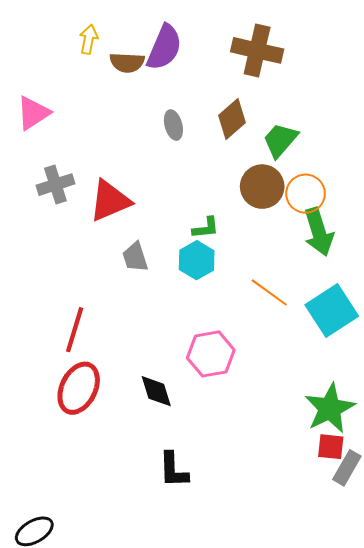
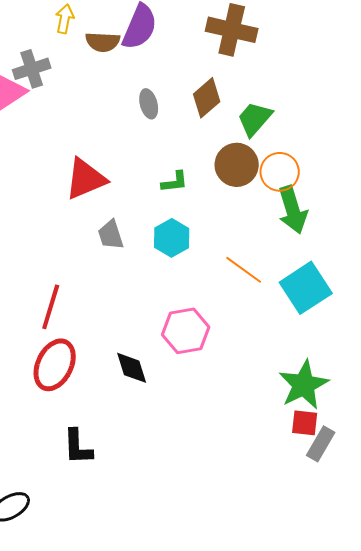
gray cross: (55, 185) -> (32, 69), moved
green L-shape: (206, 228) -> (175, 182), moved
black L-shape: (173, 470) -> (78, 447), moved

